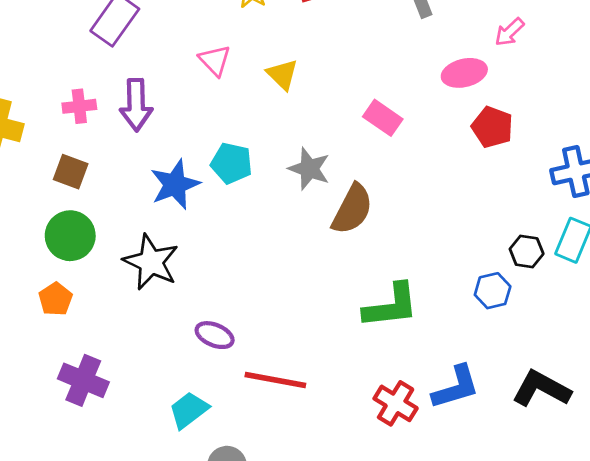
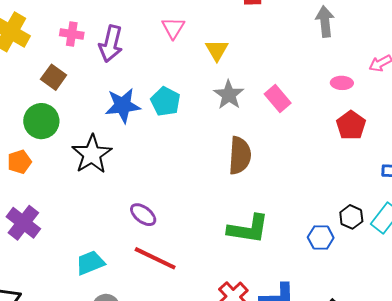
pink ellipse: (464, 73) -> (342, 83), size x0.7
gray star: (309, 169) -> (229, 95), moved
brown semicircle: (352, 209) -> (240, 155), turned -39
purple ellipse: (215, 335) -> (143, 215), moved

